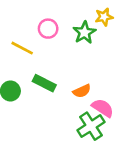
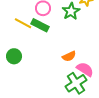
green rectangle: (44, 83) -> (40, 25), moved

